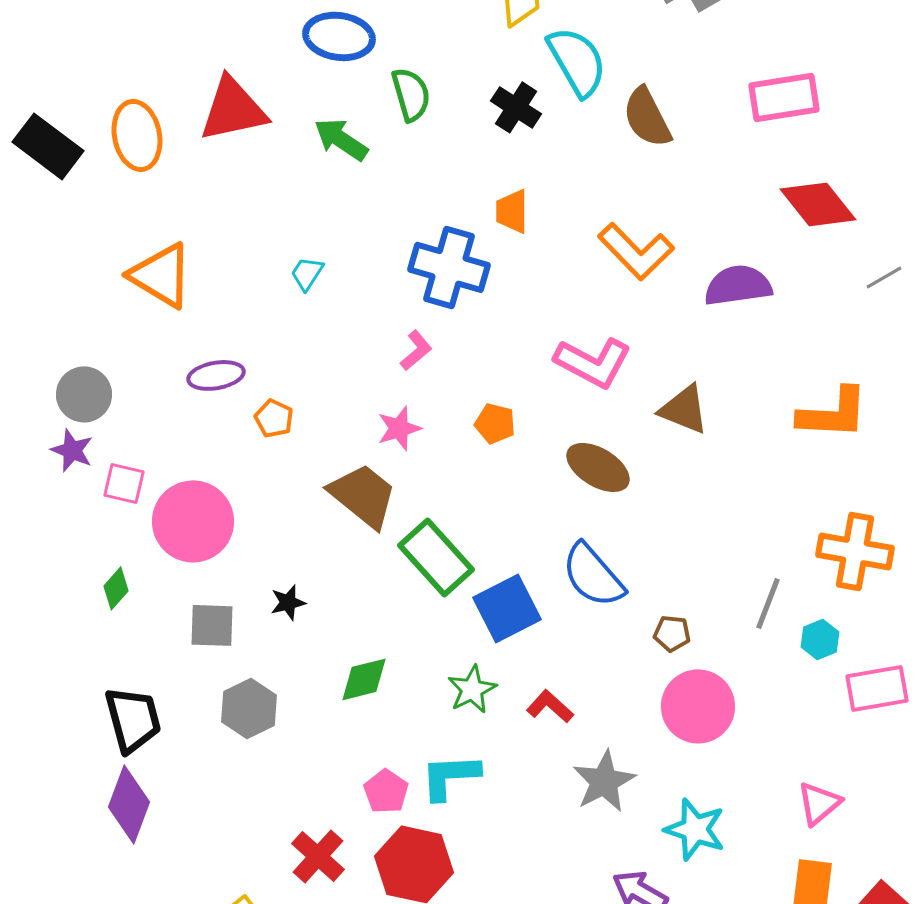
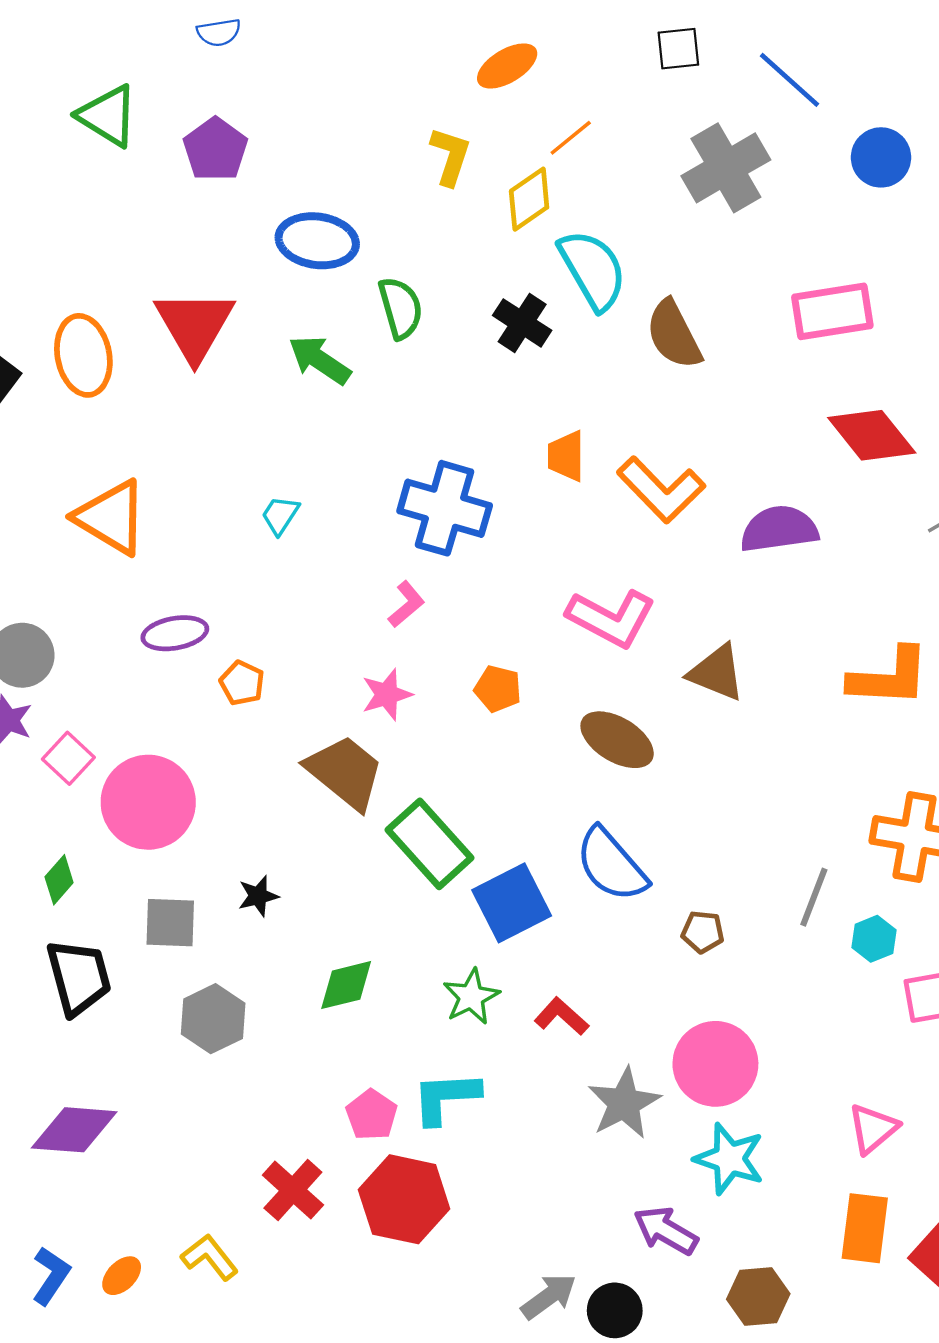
red triangle: (233, 109) -> (195, 325), turned -48
orange trapezoid: (512, 211) -> (566, 456), moved
pink square: (124, 483) -> (68, 758), turned 30
pink circle: (698, 706) -> (715, 1064), moved
black trapezoid: (133, 719) -> (79, 977), moved
purple diamond: (129, 804) -> (74, 1130), turned 74

